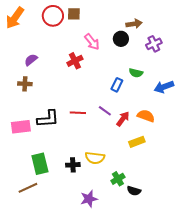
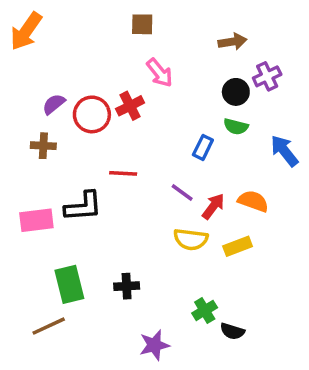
brown square: (74, 14) -> (142, 24), moved
red circle: (53, 16) -> (92, 114), moved
black circle: (121, 39) -> (236, 92), moved
blue arrow: (164, 87) -> (284, 151), turned 72
red line: (78, 113) -> (123, 173), moved
yellow semicircle: (95, 158) -> (191, 239), moved

